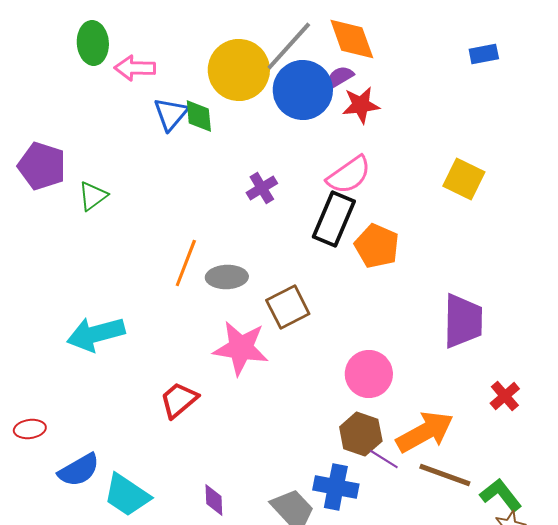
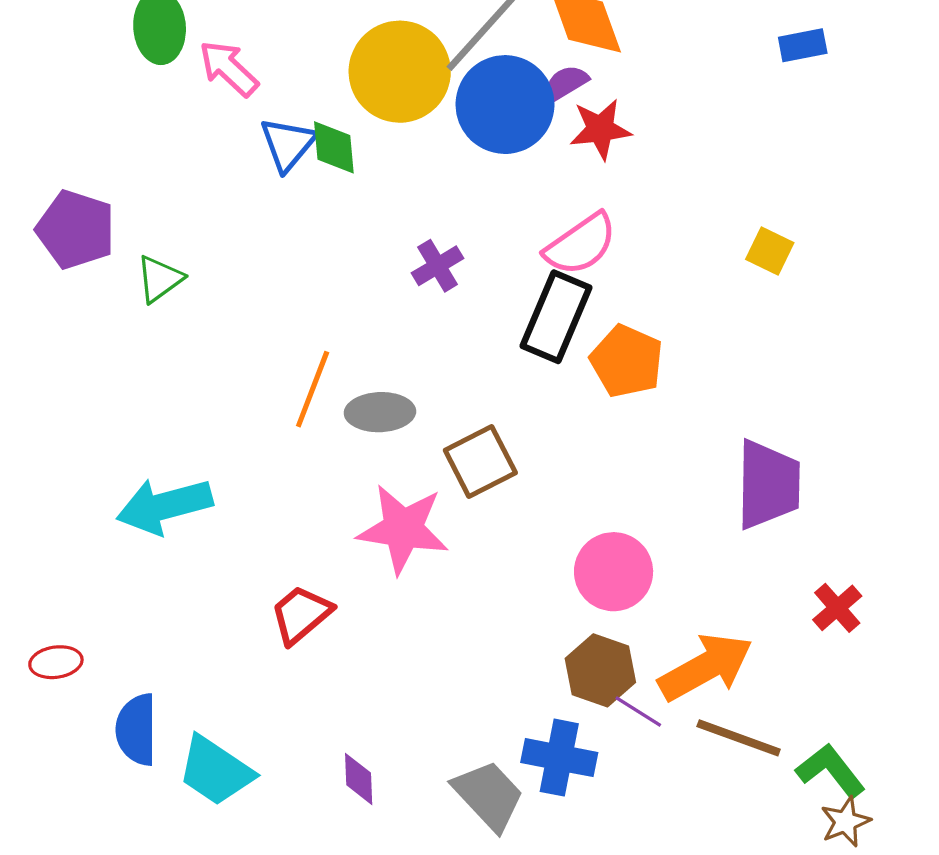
pink arrow: (135, 68) -> (229, 68), turned 42
yellow square: (464, 179) -> (770, 251), size x0.7
blue semicircle: (79, 470) -> (137, 730), turned 120

